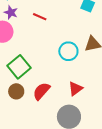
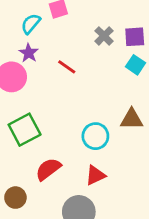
cyan circle: (68, 51) -> (95, 136), moved
brown circle: (16, 91) -> (15, 198), moved

